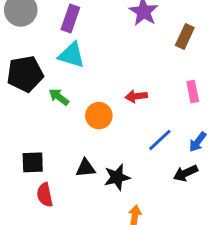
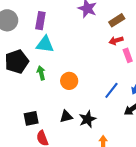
brown rectangle: (185, 36) -> (117, 20), turned 42
red arrow: (136, 96) -> (116, 41), moved
green arrow: (59, 97) -> (41, 73), turned 48

